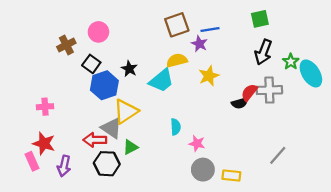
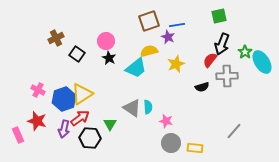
pink circle: (98, 32) -> (106, 41), moved
blue hexagon: (104, 85) -> (64, 99), moved
red semicircle: (249, 92) -> (210, 60), moved
pink cross: (45, 107) -> (38, 90), turned 32
yellow triangle: (126, 111) -> (82, 94), moved
gray triangle: (111, 128) -> (132, 108), moved
red arrow: (95, 140) -> (80, 118), turned 144
green triangle: (130, 147) -> (110, 124), turned -32
pink rectangle: (32, 161) -> (18, 135), moved
purple arrow: (64, 166) -> (64, 129), moved

